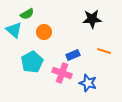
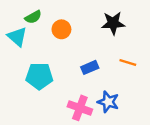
orange circle: (44, 32) -> (61, 29), moved
cyan pentagon: (32, 62) -> (39, 76), turned 30
pink cross: (62, 73) -> (80, 108), moved

